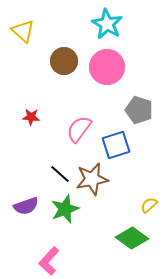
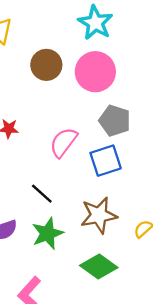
gray pentagon: (139, 110) -> (115, 121), moved
brown star: (92, 179) -> (99, 215), moved
green diamond: (132, 238) -> (99, 266), moved

